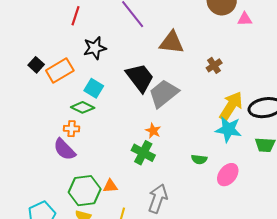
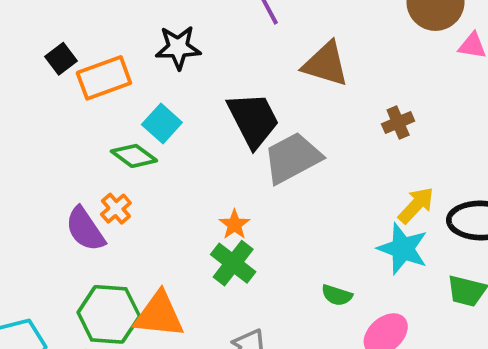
yellow arrow: (231, 106) -> (416, 205), size x0.7
orange cross: (72, 129) -> (116, 209), moved, turned 35
orange star: (153, 131) -> (235, 225), moved
orange triangle: (110, 186) -> (159, 315), size x1.8

